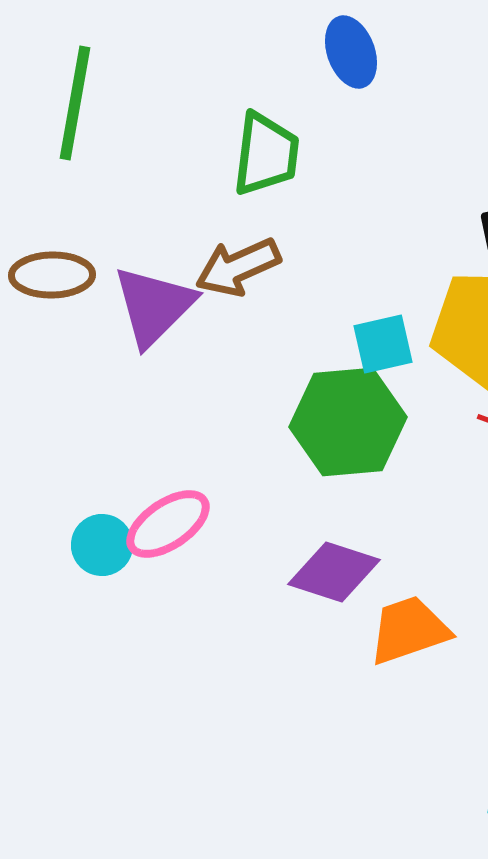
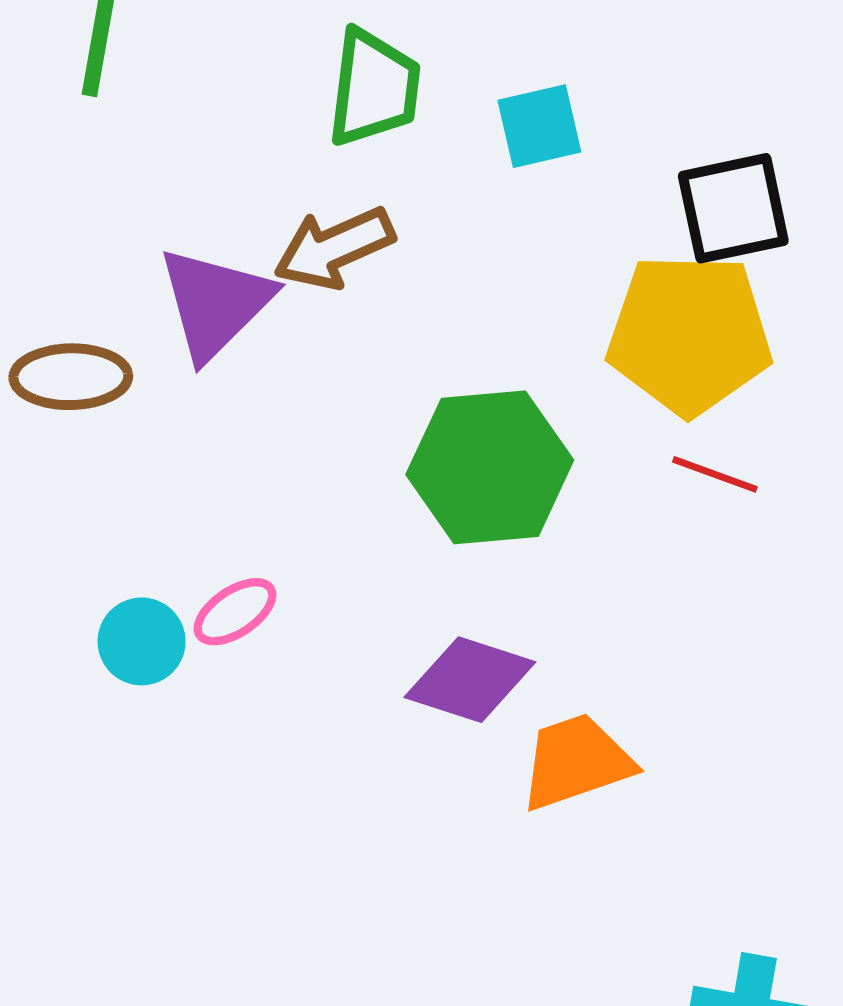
brown ellipse: (52, 275) -> (71, 377), moved
cyan square: (383, 344) -> (539, 126), moved
pink ellipse: (168, 524) -> (235, 612), size x0.7

